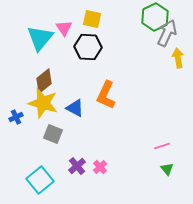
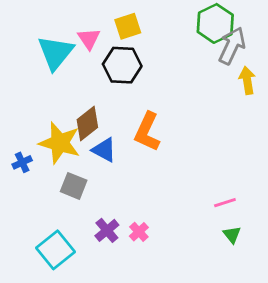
yellow square: (92, 19) -> (128, 26), turned -30
brown diamond: (44, 81) -> (87, 123), moved

